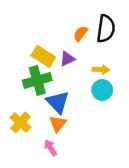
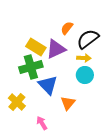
black semicircle: (106, 29) -> (88, 39), moved, turned -135
purple triangle: (67, 59) -> (56, 49), size x1.5
orange triangle: (58, 124) -> (68, 103), moved

